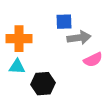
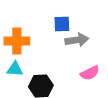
pink semicircle: (93, 60) -> (90, 73), moved

